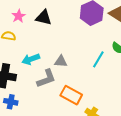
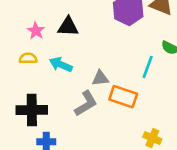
cyan arrow: (31, 59) -> (61, 65), moved, turned 54
orange rectangle: (71, 95) -> (123, 97), moved

